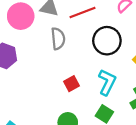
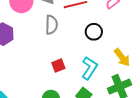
black circle: (107, 41) -> (94, 32), size x0.7

